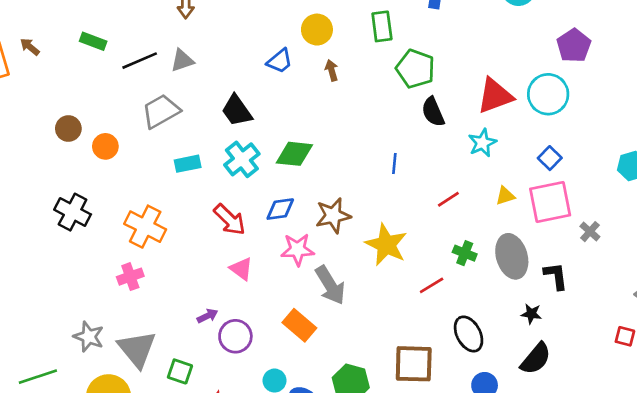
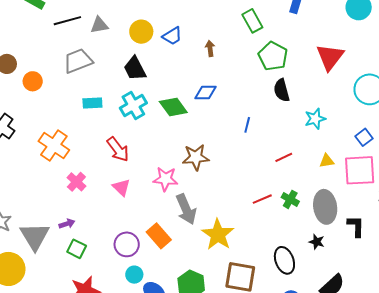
green rectangle: (382, 26) -> (252, 21), turned -30
yellow circle: (317, 30) -> (141, 32), moved
red triangle: (495, 96) -> (330, 57), moved, turned -40
green diamond: (294, 154) -> (173, 107), turned 40
blue diamond: (280, 209) -> (206, 92), moved
yellow star: (386, 245) -> (218, 235), moved
pink cross: (130, 277) -> (76, 182), moved, turned -36
red line: (432, 285) -> (262, 199), moved
black star: (531, 314) -> (317, 242), moved
purple arrow: (207, 316) -> (67, 224), moved
purple circle: (235, 336) -> (127, 244), moved
green square: (180, 371) -> (77, 249), moved

